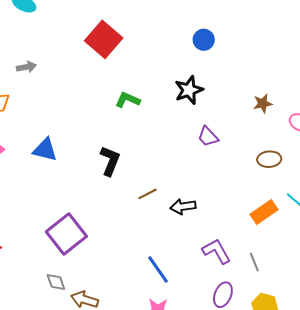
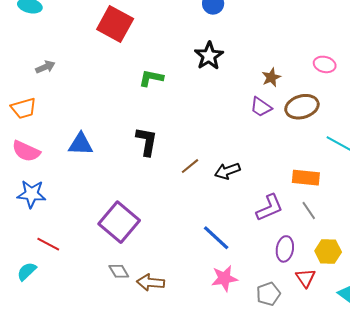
brown star: (263, 104) -> (271, 77), moved
purple trapezoid: (208, 137) -> (261, 107), moved
brown ellipse: (269, 159) -> (302, 107), size x1.4
orange rectangle: (264, 212) -> (306, 178), moved, turned 52
purple L-shape: (217, 251) -> (270, 208), turned 108

